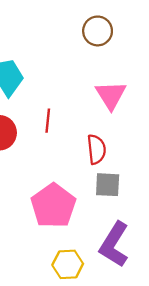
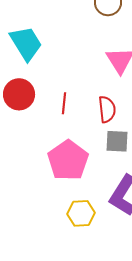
red line: (48, 121) -> (64, 103), moved

